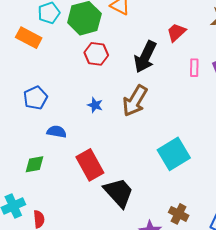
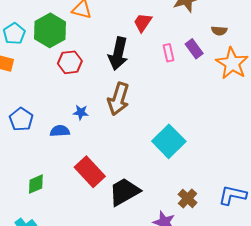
blue semicircle: (57, 132) -> (60, 131), moved
black trapezoid: (119, 193) -> (124, 192), turned -64
brown cross: (179, 214) -> (188, 198), turned 30

